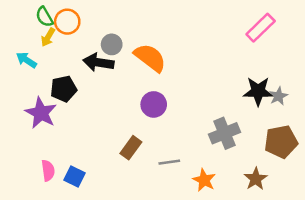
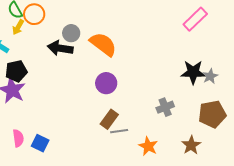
black pentagon: (64, 89) -> (16, 71), moved
gray cross: (225, 133) -> (165, 107), size x0.7
brown rectangle: (131, 148) -> (109, 119), moved

